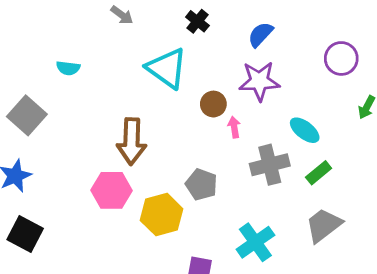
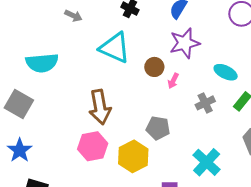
cyan semicircle: (68, 68) -> (42, 63), size x1.8
pink arrow: (234, 127) -> (173, 81), turned -133
gray cross: (270, 165) -> (205, 103), size x0.7

